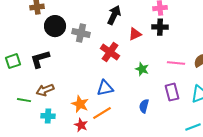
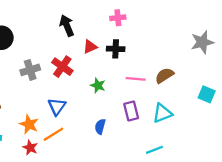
black arrow: (114, 15) -> (67, 26), turned -48
black cross: (160, 27) -> (116, 49), moved
gray cross: (81, 33) -> (30, 70), moved, turned -30
blue triangle: (105, 88) -> (57, 107), turned -42

